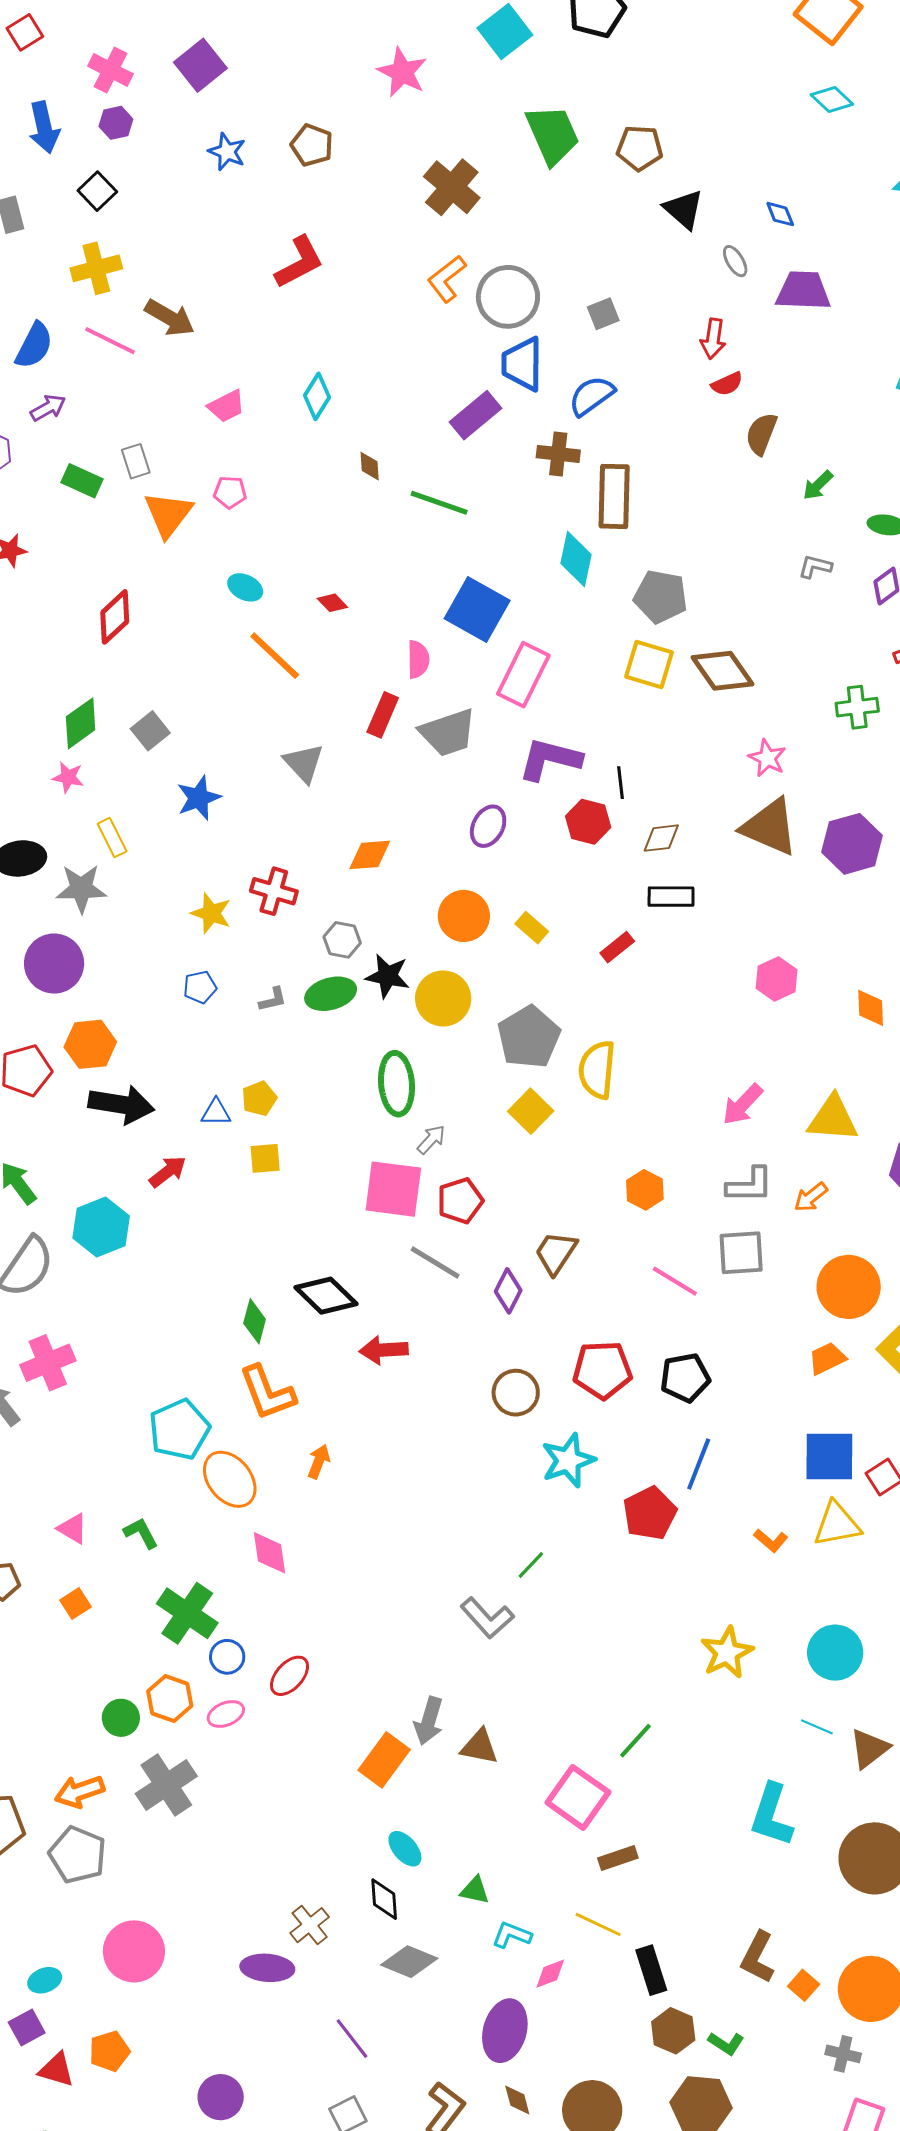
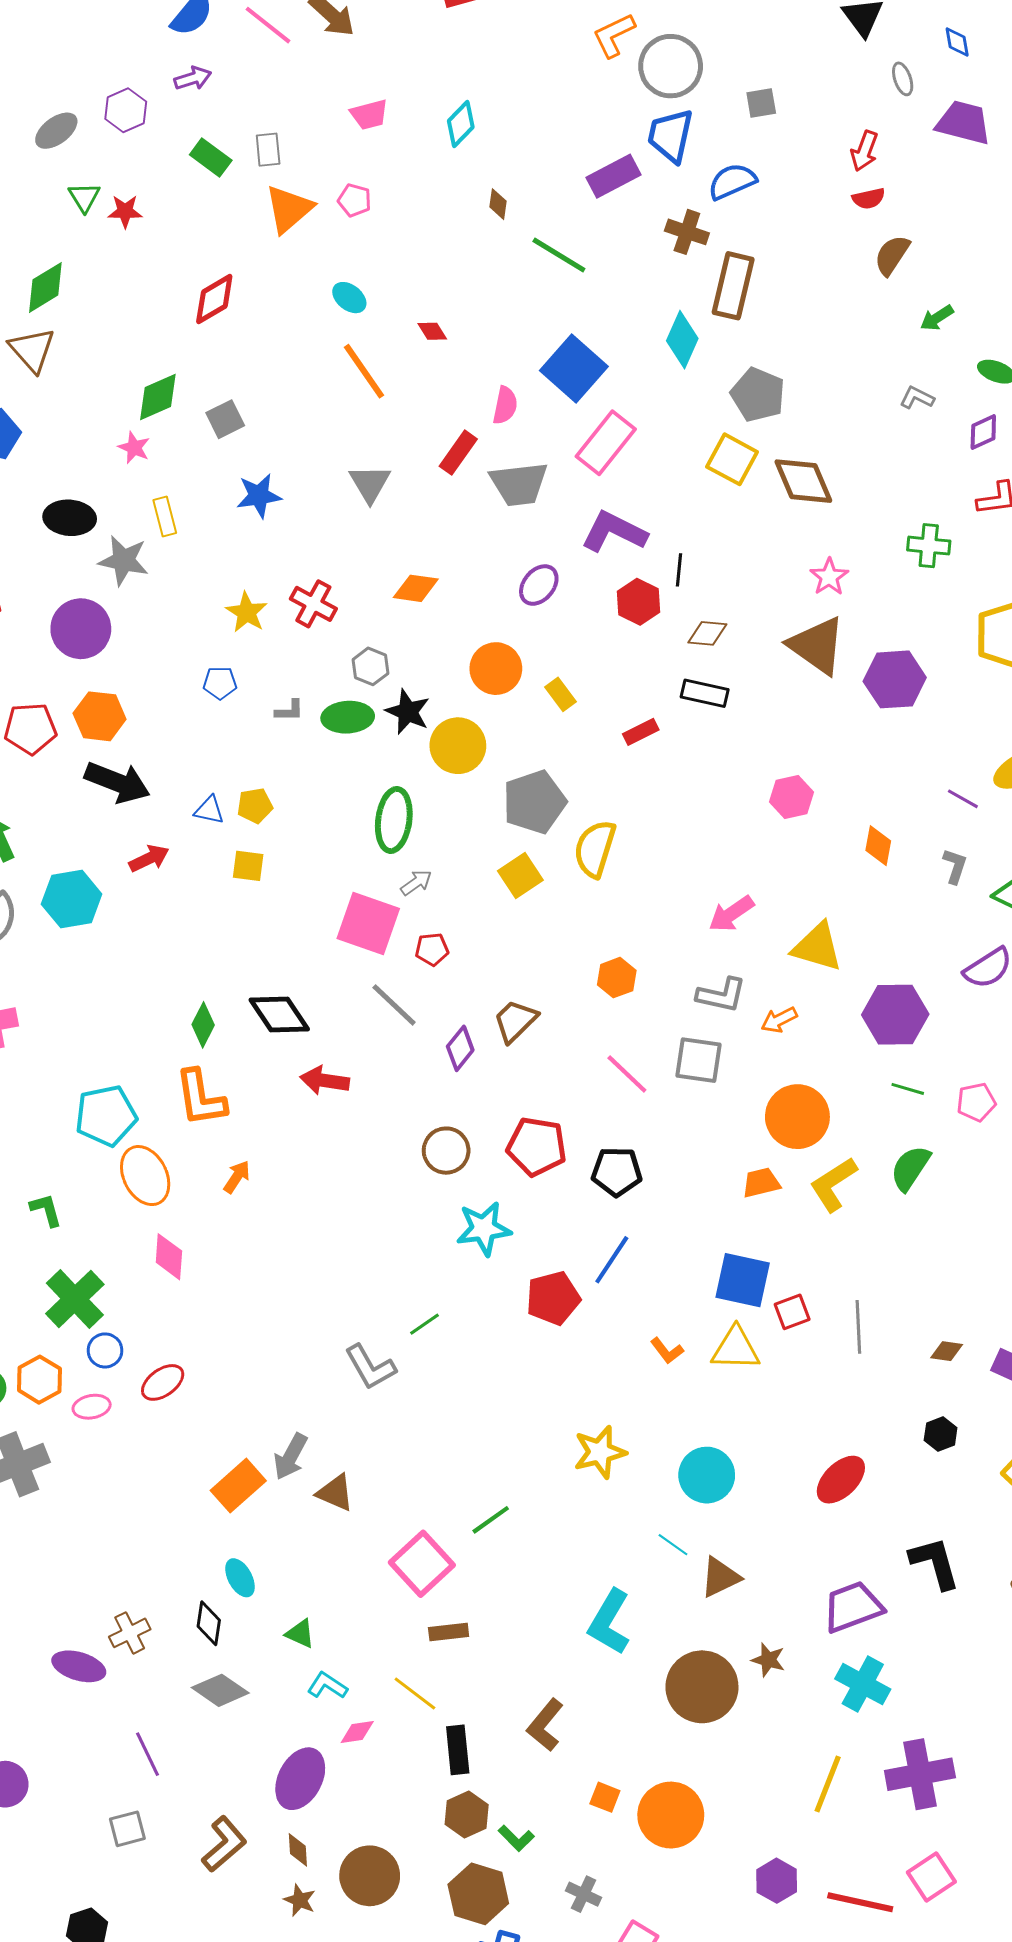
red pentagon: (460, 1201) -> (432, 949), size x0.7
brown L-shape: (758, 1957) -> (545, 1725), moved
orange square: (804, 1985) -> (605, 1797), turned -32
gray cross: (843, 2054) -> (584, 1894), moved

